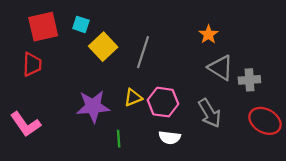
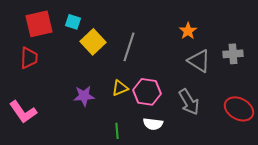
gray cross: (249, 80) -> (233, 54), moved
purple star: (93, 106) -> (84, 96), size x0.7
green line: (119, 139) -> (117, 131), moved

